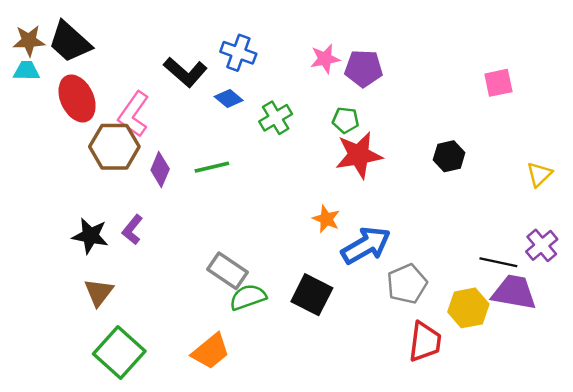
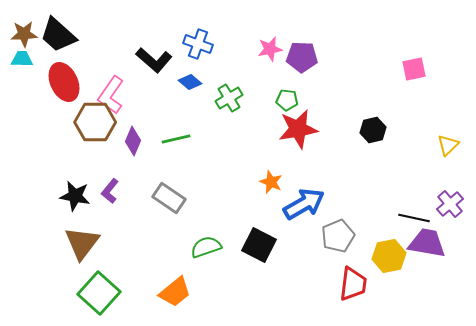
gray rectangle: (228, 271) -> (169, 198), moved
brown triangle: (99, 292) -> (82, 243), size x1.4

